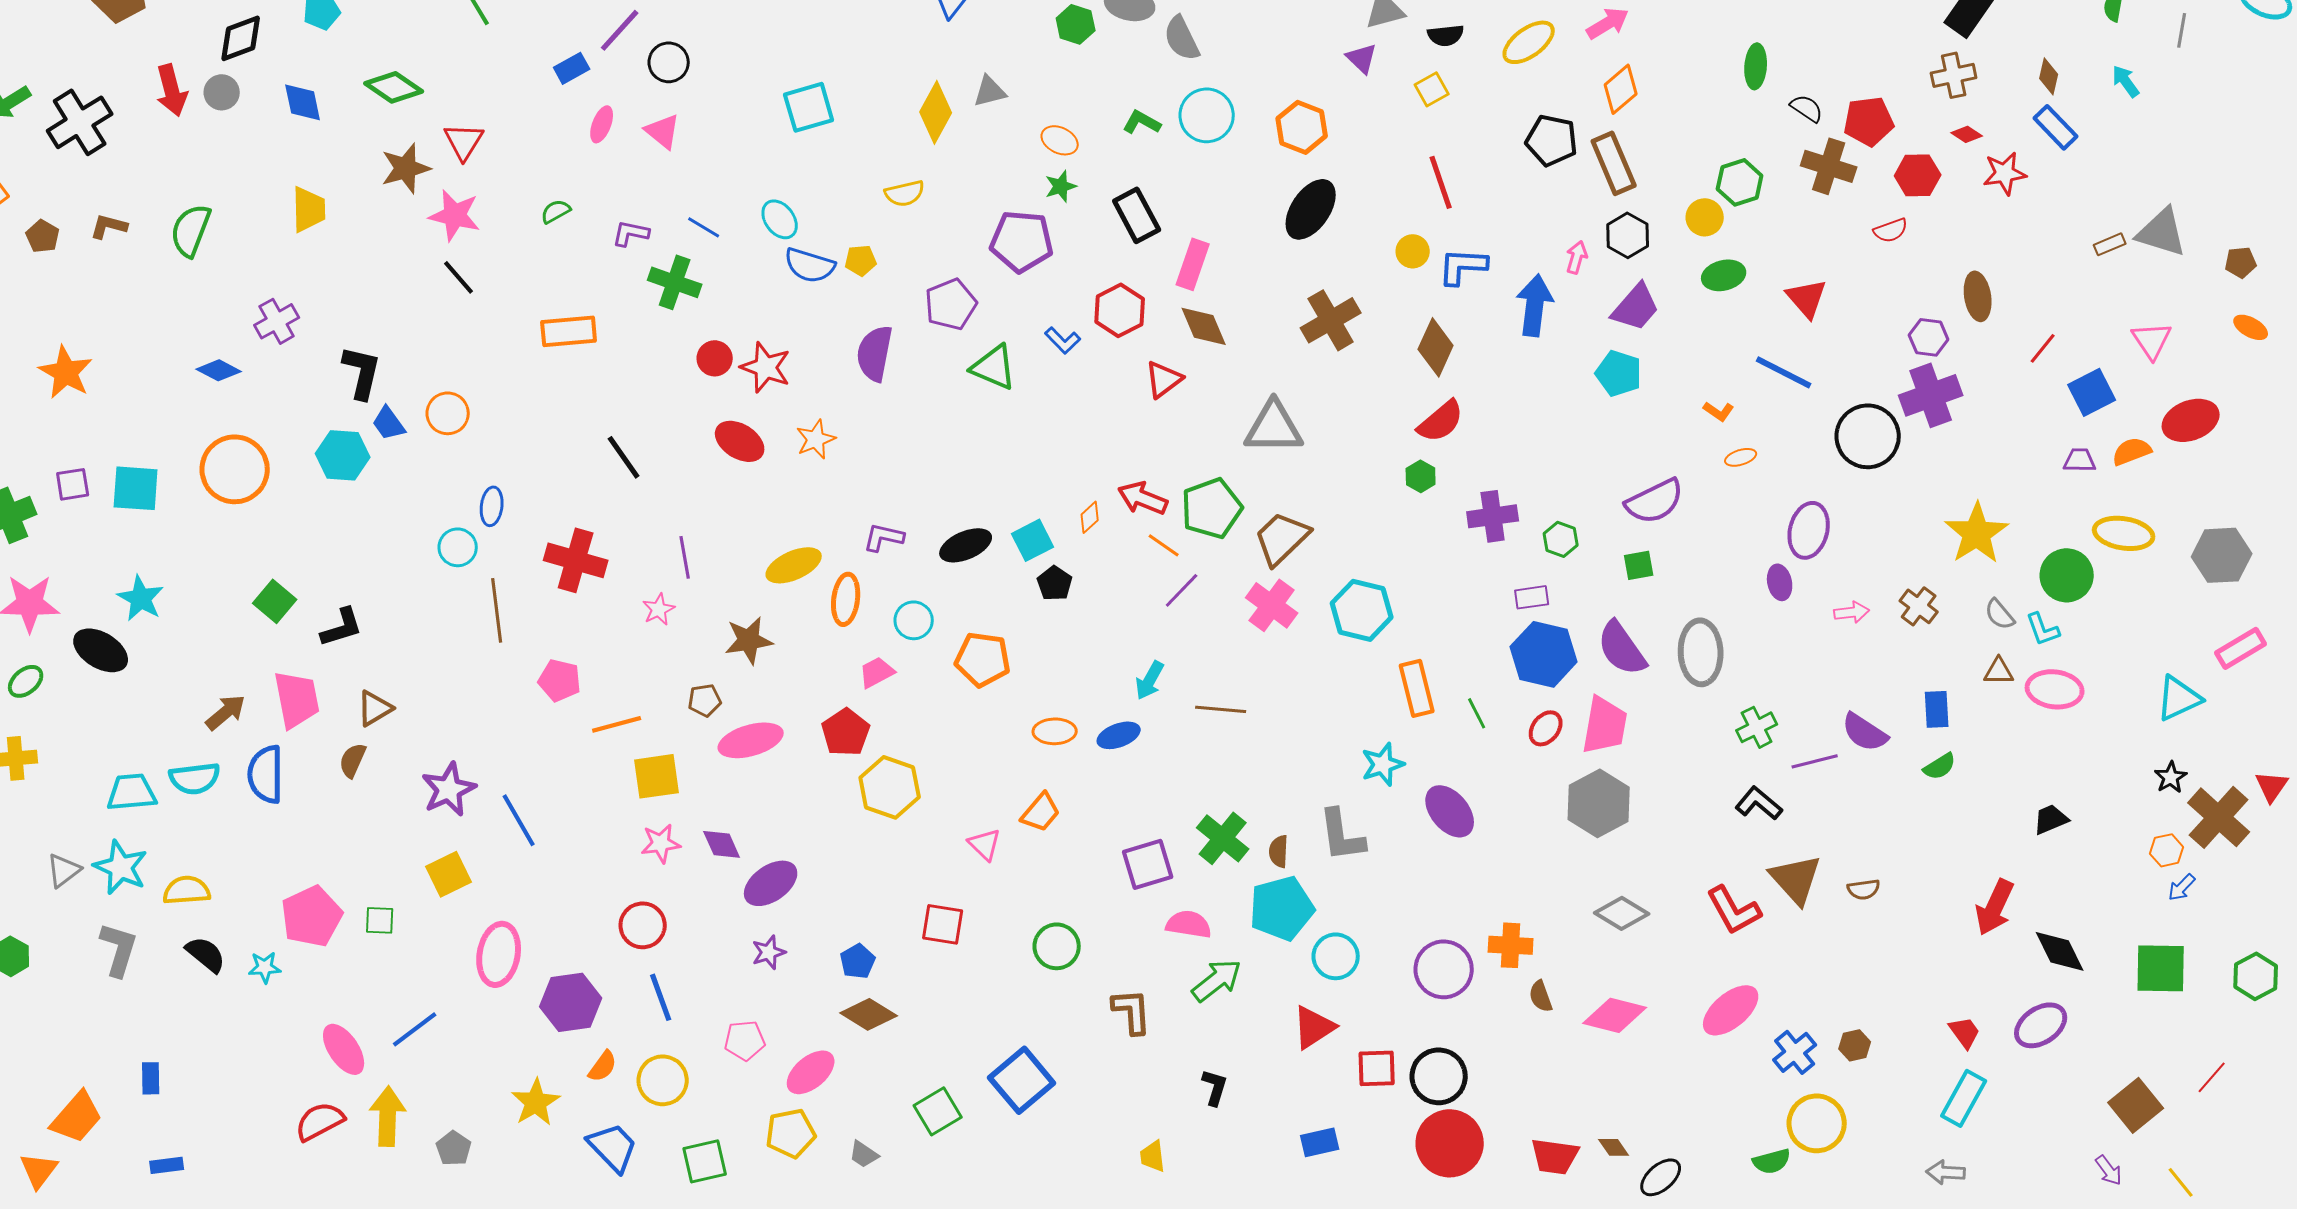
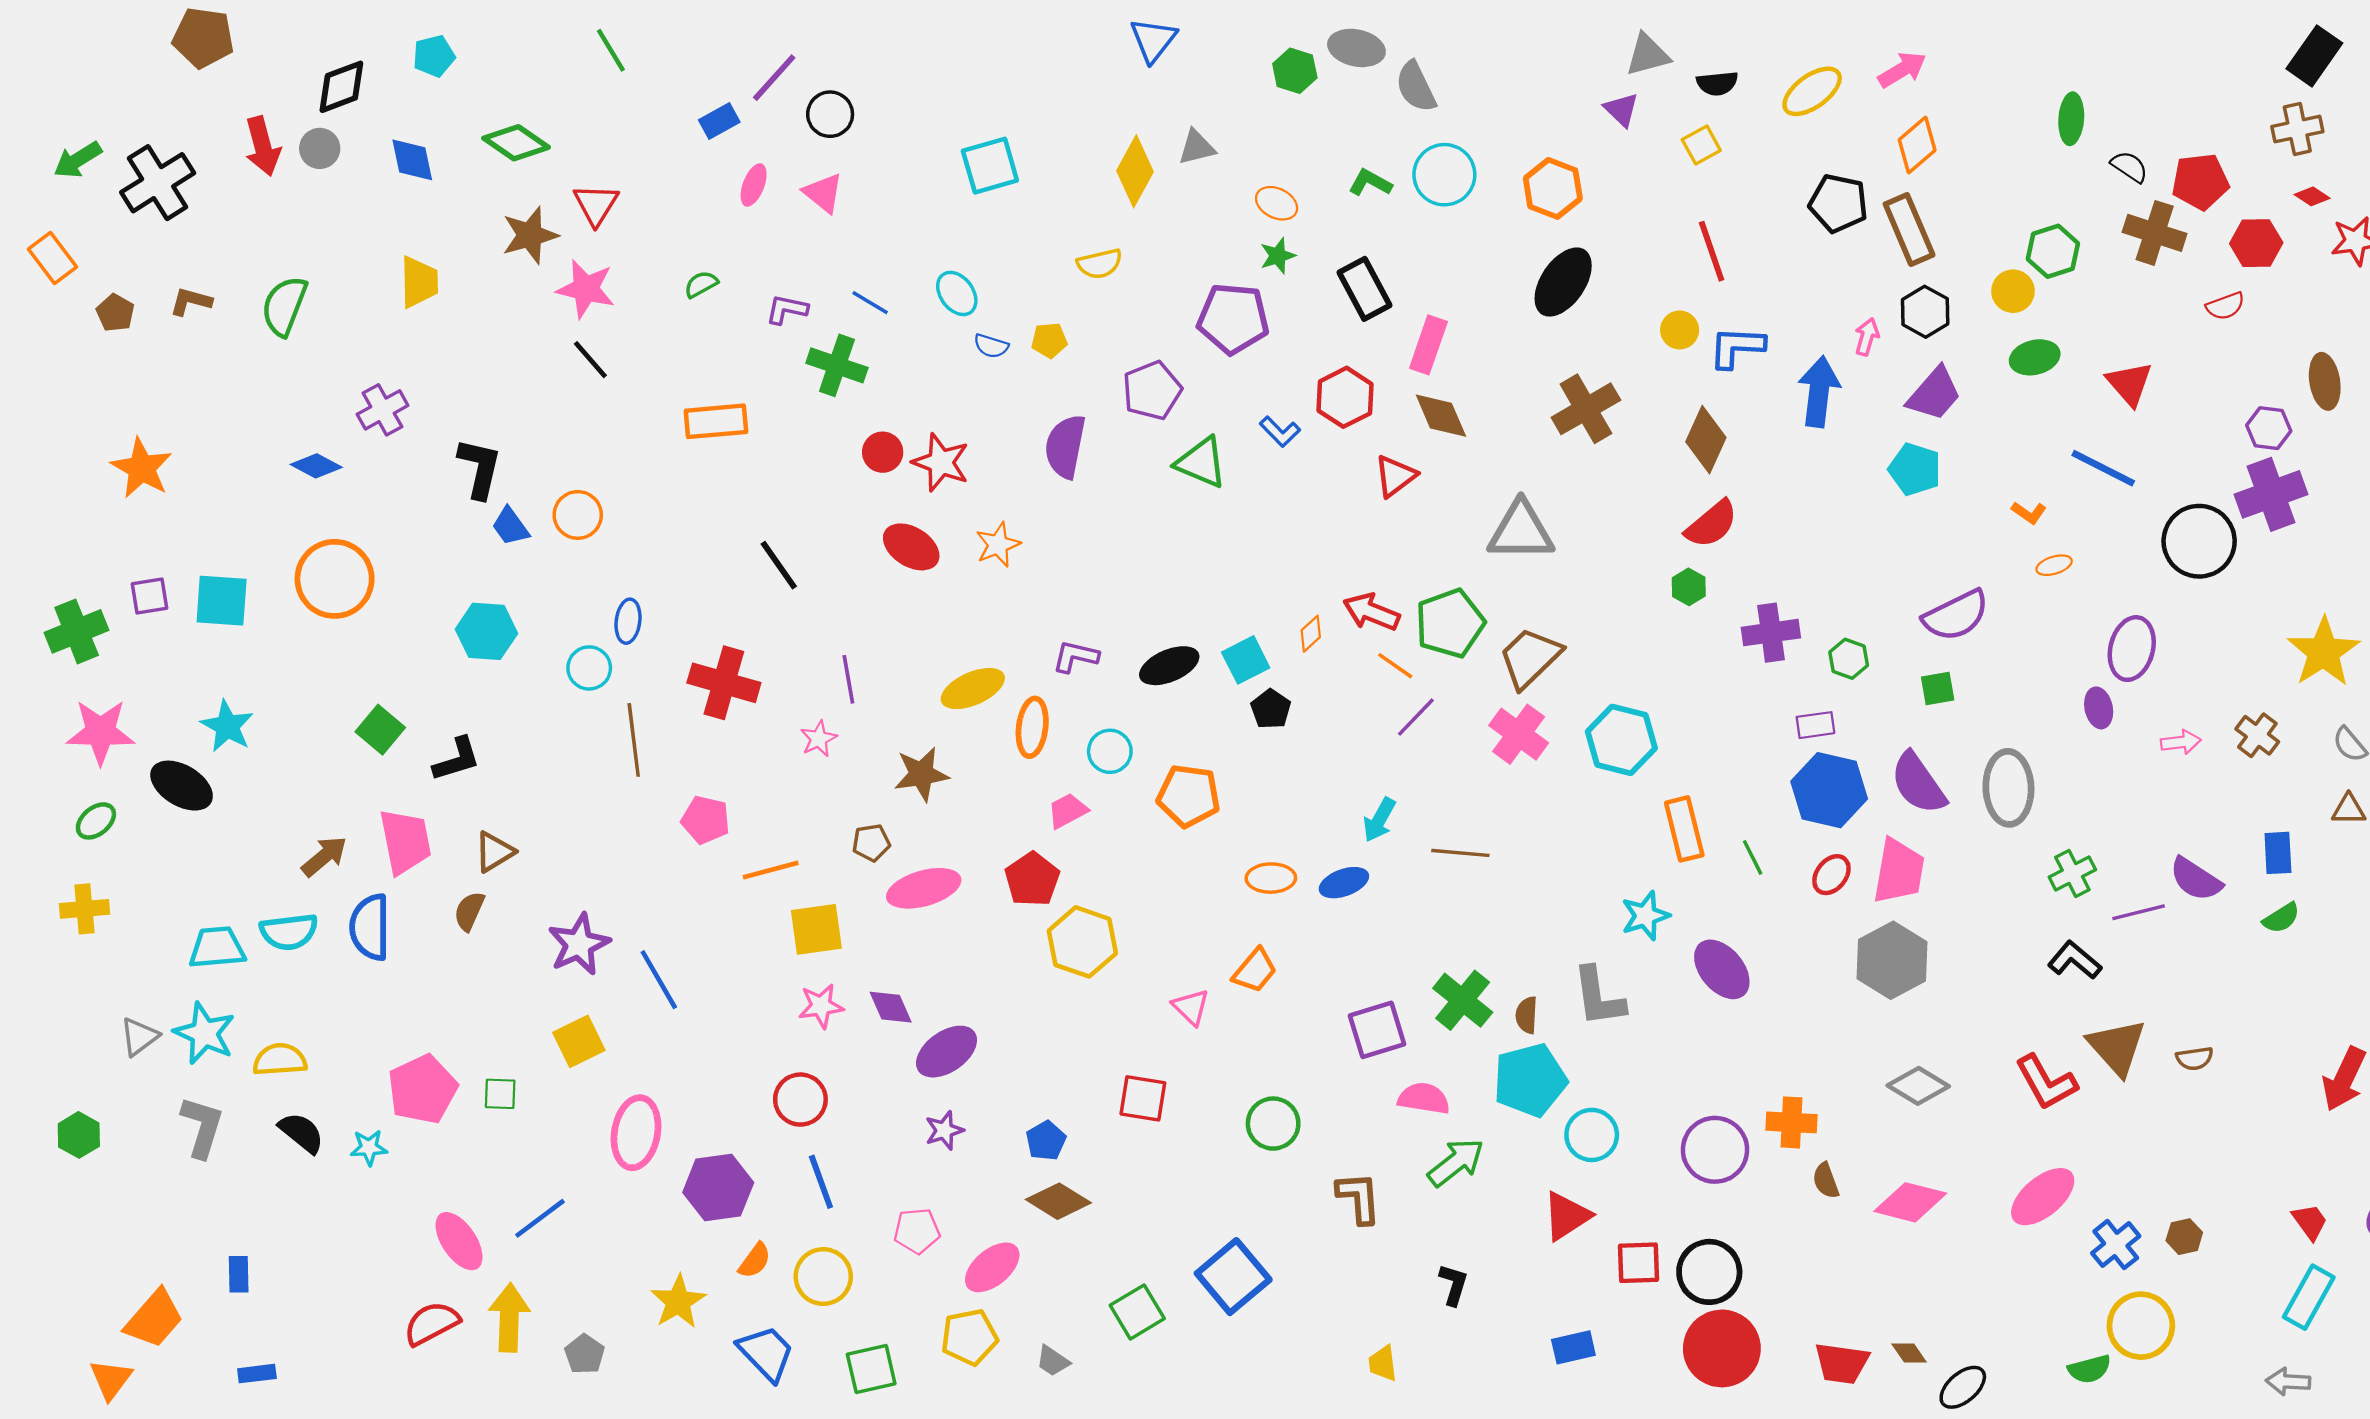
blue semicircle: (810, 265) -> (991, 346), size x0.6
cyan hexagon: (343, 455) -> (486, 631), moved

